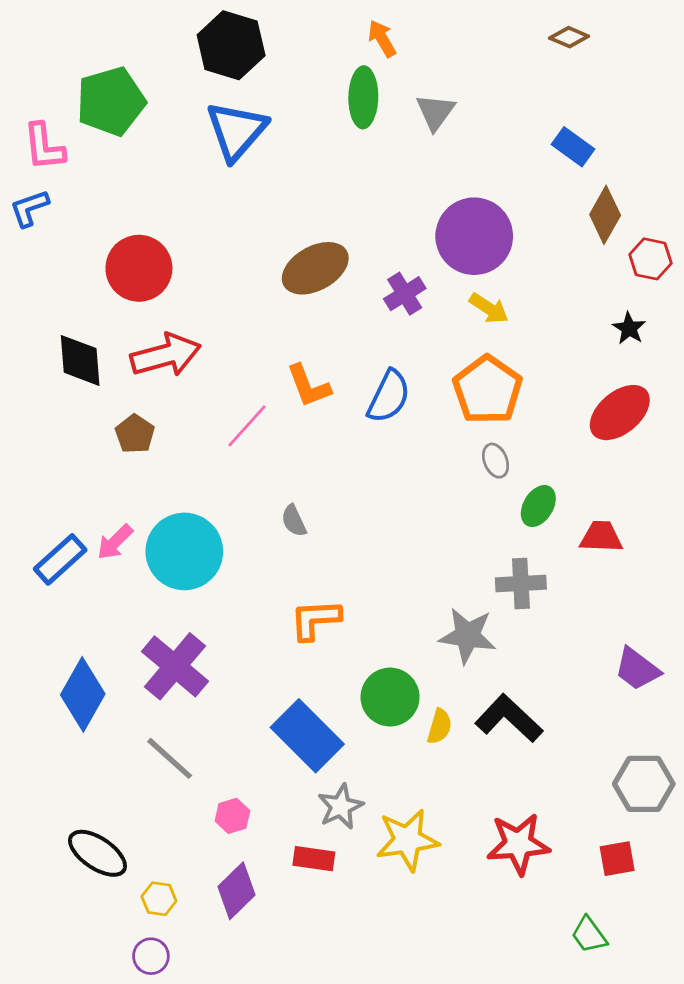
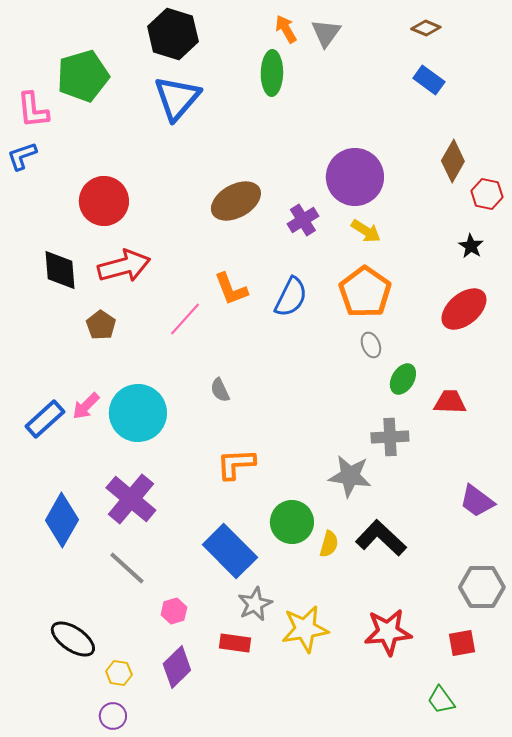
gray triangle: (435, 112) -> (326, 33), moved
blue rectangle: (573, 147) -> (429, 80), moved

